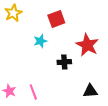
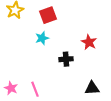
red square: (56, 19) -> (48, 15), moved
red star: (87, 45) -> (89, 42), size x0.7

